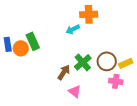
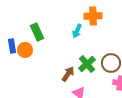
cyan arrow: (73, 29) -> (77, 31), turned -40
green rectangle: (33, 41) -> (37, 32), moved

